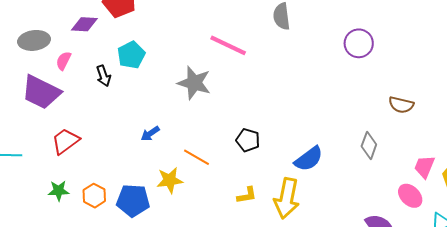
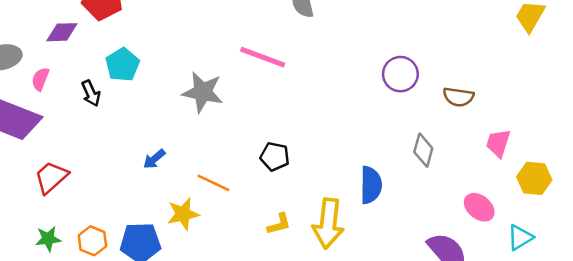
purple circle: (359, 43) -> (400, 74), moved
pink line: (228, 45) -> (263, 57), moved
blue semicircle: (309, 159) -> (371, 185), moved, turned -48
pink trapezoid: (424, 167) -> (498, 143), moved

